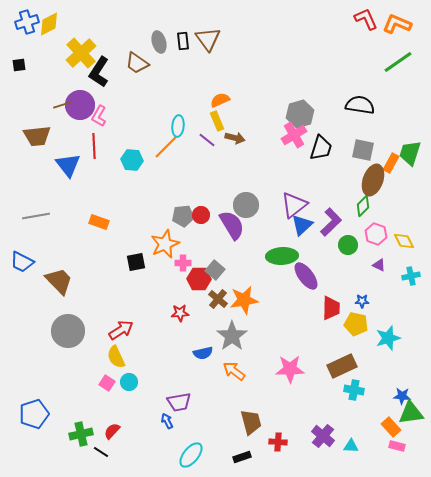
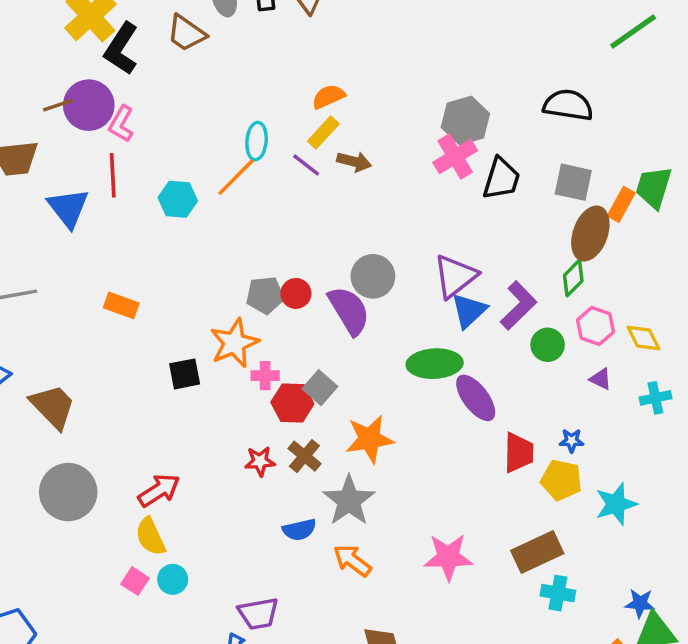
yellow rectangle: (217, 121) -> (323, 133), turned 66
brown cross: (218, 299) -> (304, 456), moved

